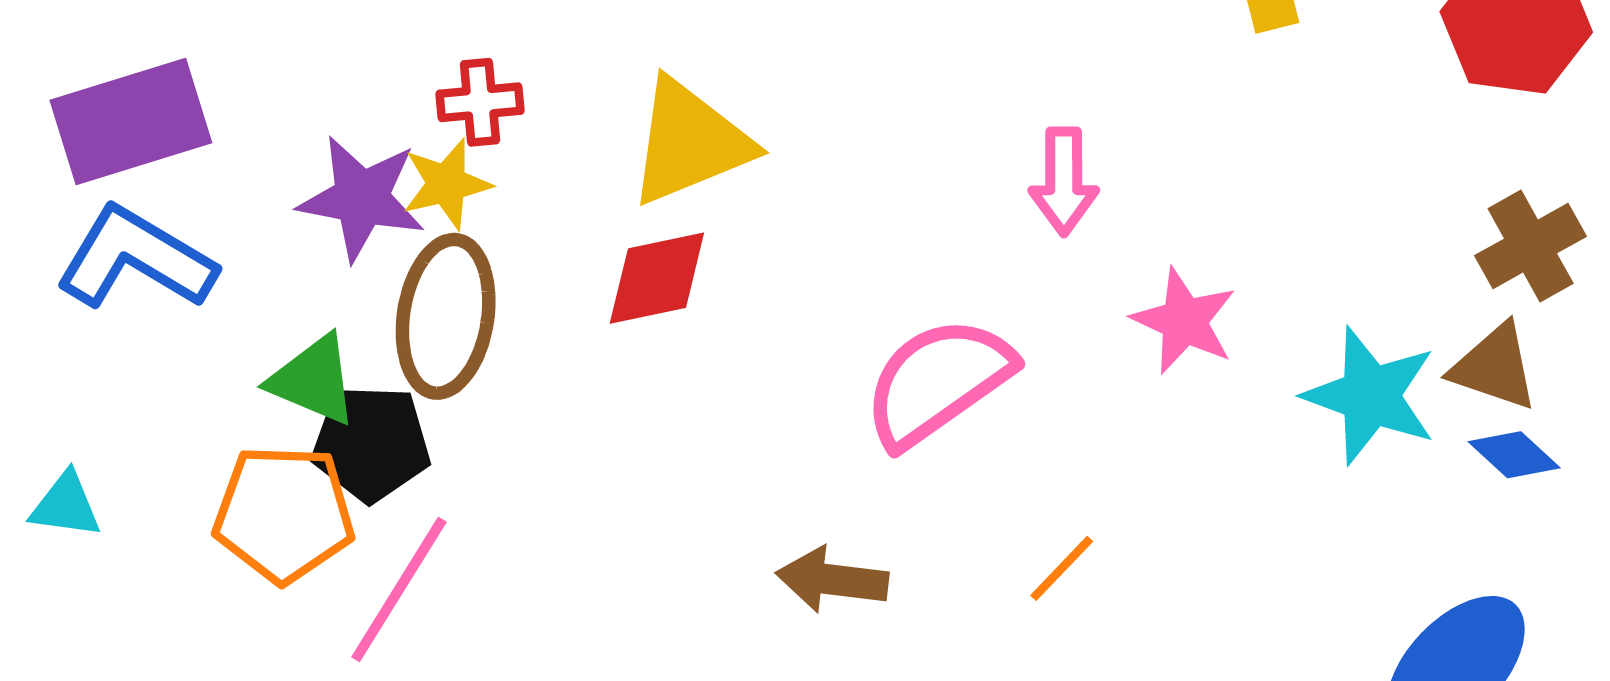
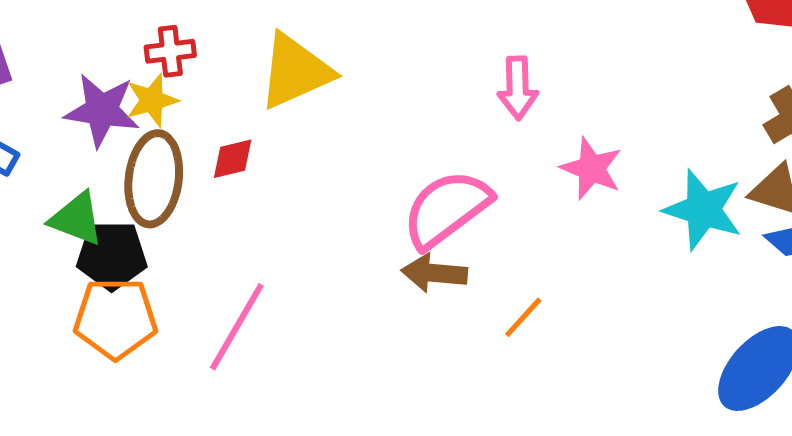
red diamond: (657, 278) -> (233, 159), moved, size x0.7
orange pentagon: (284, 514) -> (116, 318), moved
brown arrow: (832, 580) -> (434, 273), moved
pink line: (399, 589) -> (237, 327), moved

